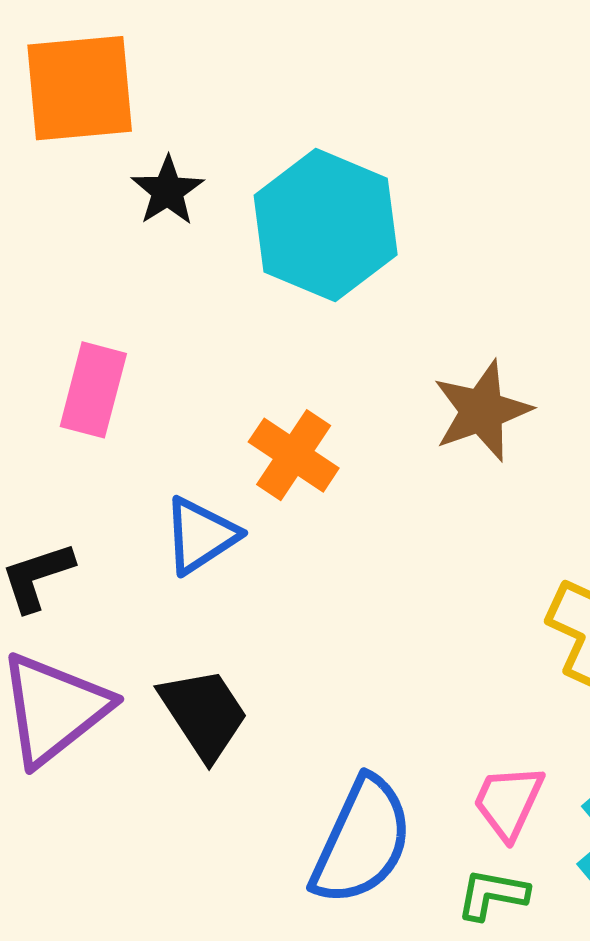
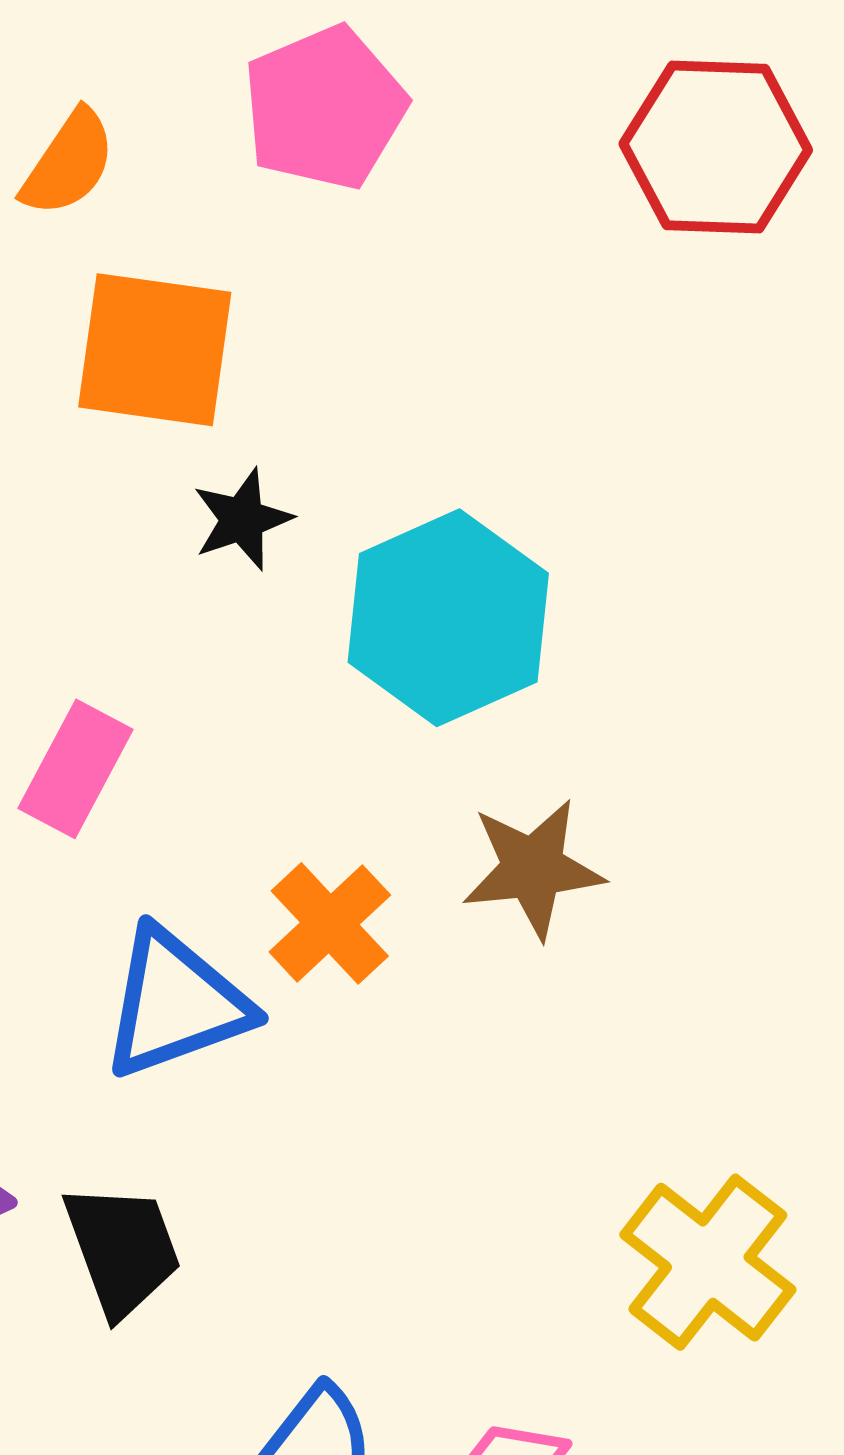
brown star: (482, 411) -> (533, 868), moved
blue triangle: (200, 535) -> (176, 1003), size x1.4

